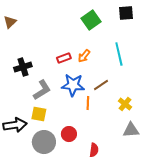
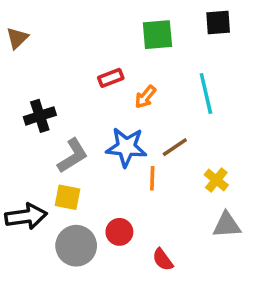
green square: (91, 20) -> (157, 35), turned 30
red rectangle: (64, 58) -> (111, 78), moved
red semicircle: (94, 150) -> (163, 260), turned 136

